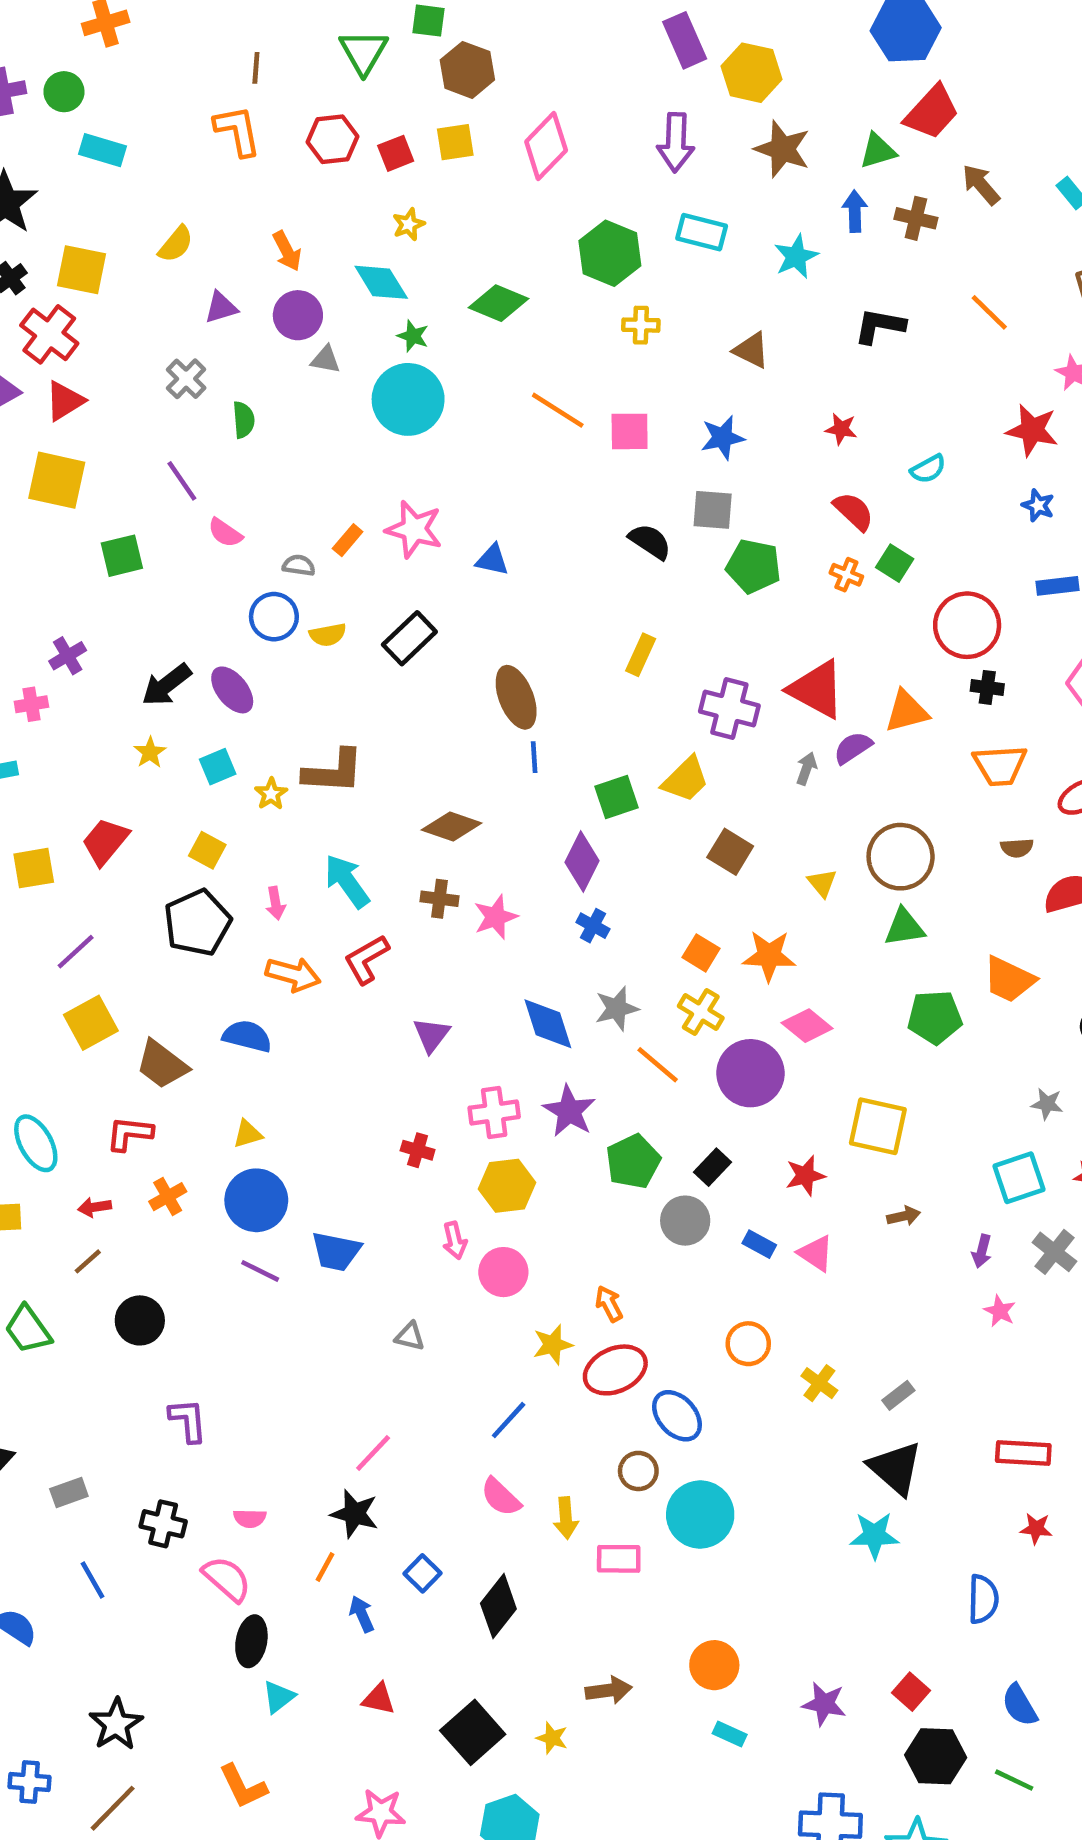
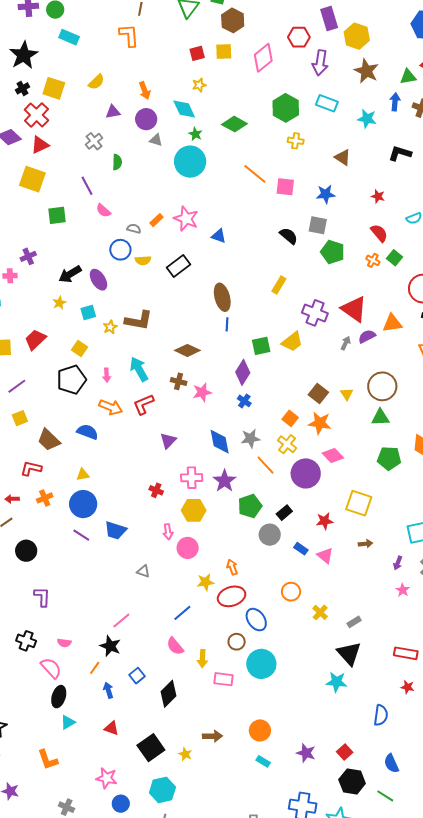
red hexagon: (333, 139) -> (299, 37), moved
cyan star: (796, 257) -> (367, 119), turned 30
brown square: (730, 852) -> (318, 393), moved
yellow square: (91, 1023) -> (20, 418), size x0.7

